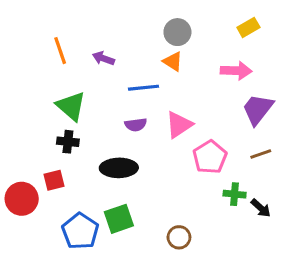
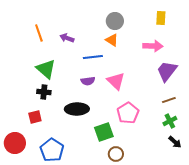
yellow rectangle: (248, 27) -> (161, 18), turned -56
pink triangle: (179, 125) -> (116, 81), turned -42
pink pentagon: (210, 157) -> (128, 113), moved
green cross: (235, 194) -> (170, 121), moved, turned -32
red circle: (22, 199) -> (15, 143), moved
black arrow: (261, 208) -> (175, 142), moved
green square: (119, 219) -> (104, 132), moved

